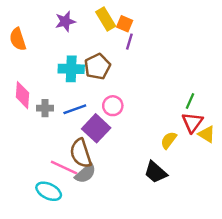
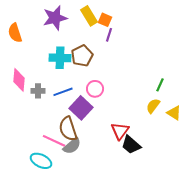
purple star: (65, 21) -> (55, 18), size x1.4
red triangle: (192, 122) -> (120, 131), moved
yellow semicircle: (169, 140) -> (153, 106), moved

